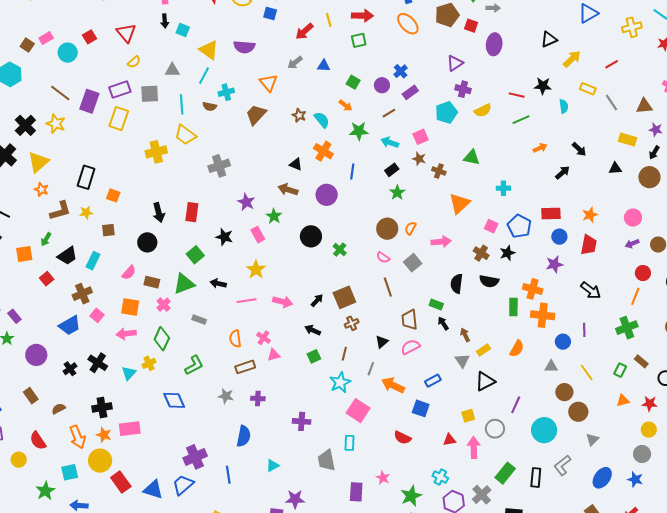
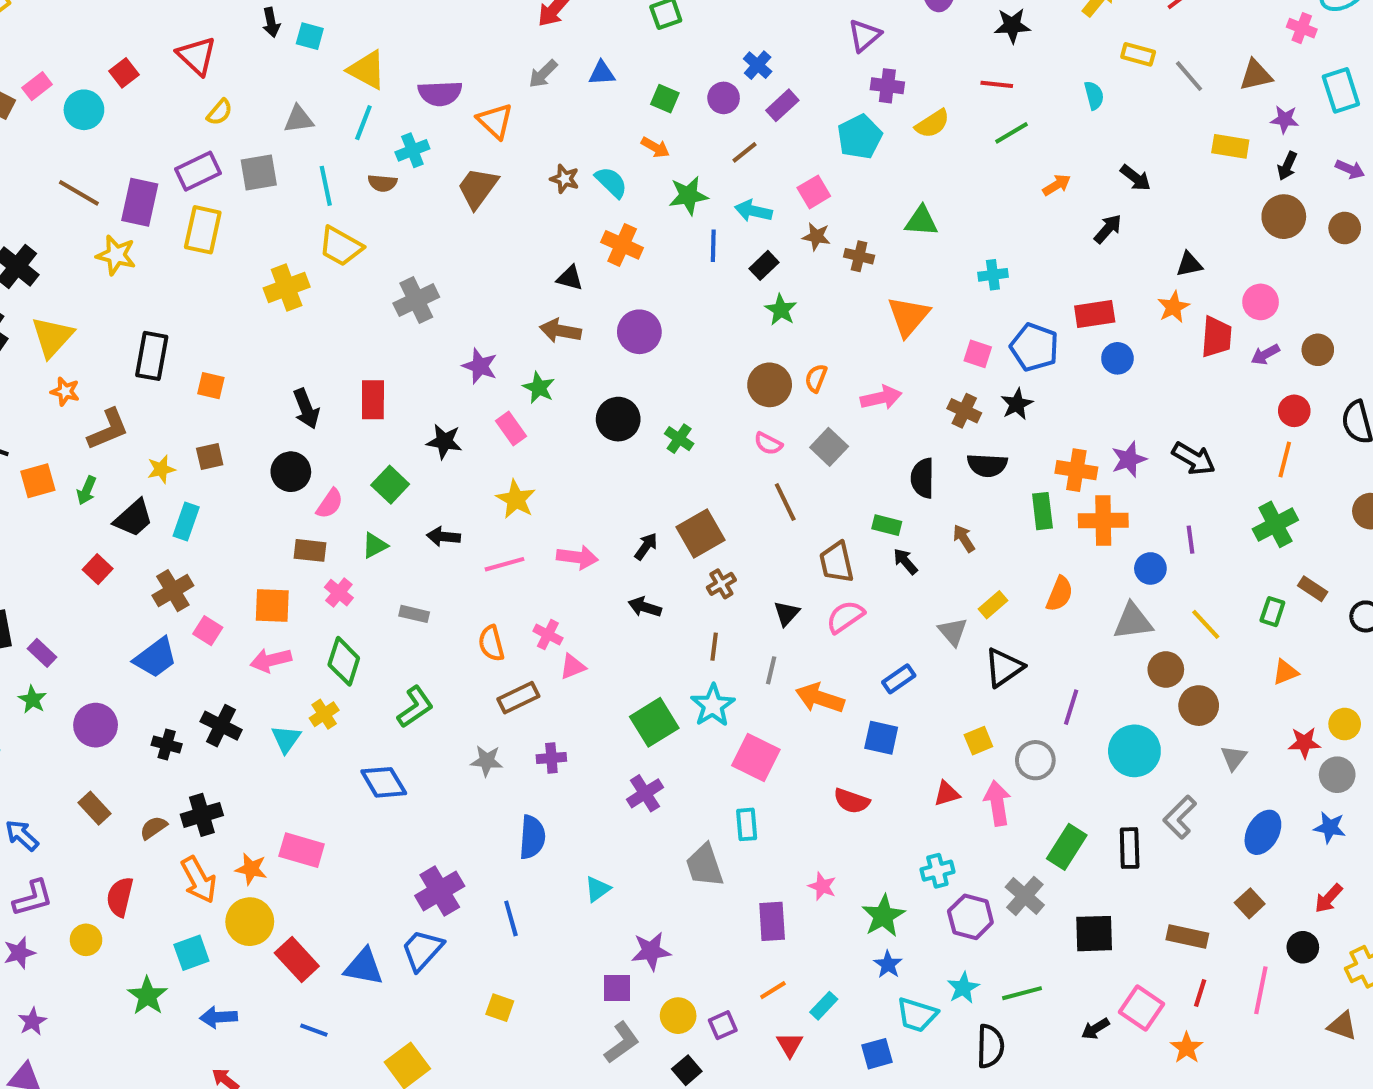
purple semicircle: (244, 47) -> (440, 93), moved
black star: (543, 86) -> (1012, 26), moved
yellow star: (56, 124) -> (116, 255), moved
black triangle: (615, 168) -> (1189, 264), moved
blue line: (352, 172) -> (713, 246), moved
yellow star: (86, 213) -> (161, 469), moved
red trapezoid: (589, 245) -> (1216, 337), moved
orange square: (24, 254) -> (38, 481), moved
purple star: (554, 264) -> (1129, 459), moved
pink semicircle: (129, 273) -> (330, 504), moved
green triangle: (184, 284) -> (375, 546), size x0.6
brown arrow: (465, 335) -> (964, 538), moved
green square: (314, 356) -> (654, 722), moved, size x1.6
gray triangle: (551, 366) -> (1133, 621), size x1.5
black cross: (70, 369) -> (167, 744), turned -32
red star: (650, 404) -> (1304, 743), moved
black cross: (102, 407) -> (202, 815), moved
purple cross: (302, 421) -> (645, 793), turned -30
pink rectangle: (130, 429) -> (302, 850), turned 30
red semicircle: (38, 441) -> (120, 897), turned 54
cyan cross: (440, 477) -> (937, 871), turned -35

